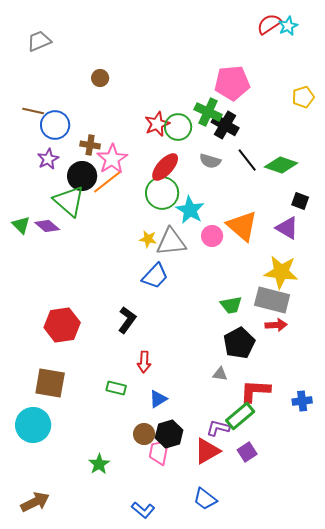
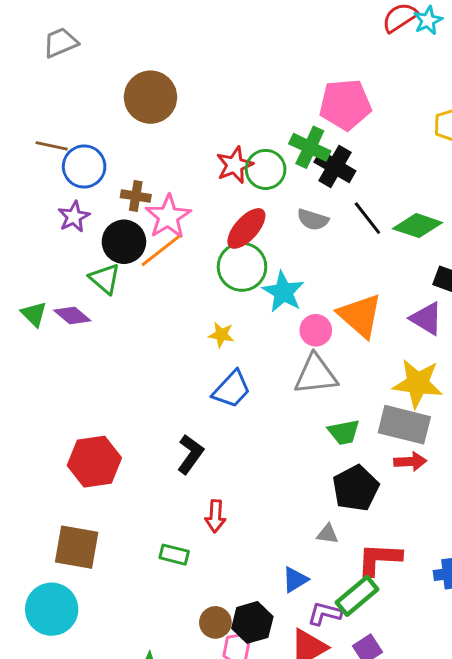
brown circle: (100, 78) -> (150, 97), size x2.0
green triangle: (69, 201) -> (105, 279), size x0.7
gray triangle: (171, 242) -> (316, 375), moved
blue triangle: (158, 399) -> (295, 580), moved

